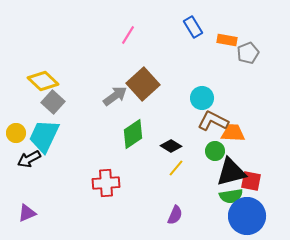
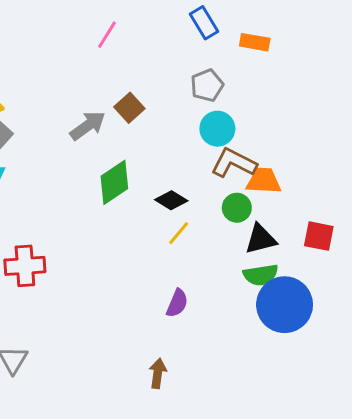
gray pentagon: (248, 53) -> (207, 85), moved
brown square: (143, 84) -> (129, 108), size x0.6
black triangle: (231, 172) -> (261, 239), size x0.7
red square: (251, 181) -> (319, 236), moved
red cross: (106, 183) -> (25, 266), moved

